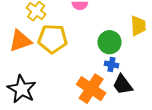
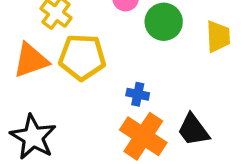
green circle: (110, 42) -> (164, 22), moved
blue cross: (111, 64) -> (138, 94), moved

